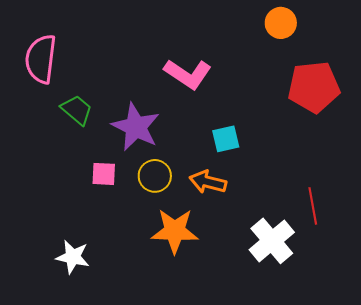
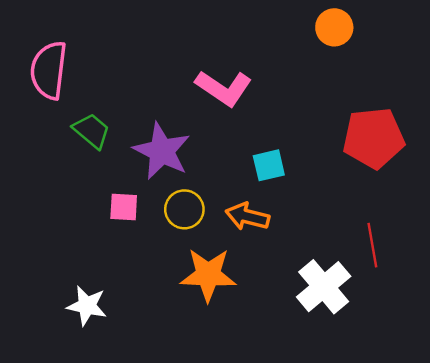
red pentagon: (314, 87) -> (374, 138), moved

